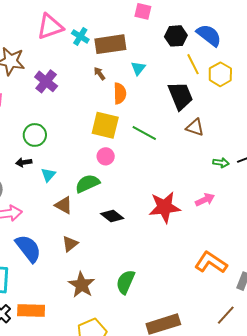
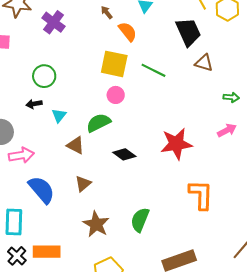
orange semicircle: (120, 93) -> (128, 32), turned -35
pink arrow: (205, 200) -> (227, 130), moved
orange L-shape: (211, 262) -> (201, 195), moved, turned 60

